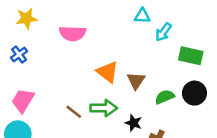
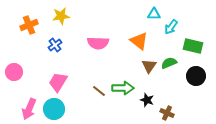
pink semicircle: (73, 33) -> (98, 43), moved
orange triangle: (107, 72) -> (139, 41), moved
green semicircle: (165, 97) -> (169, 63), moved

